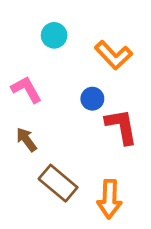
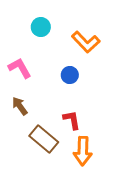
red L-shape: (121, 126) -> (72, 120), moved, size x0.7

